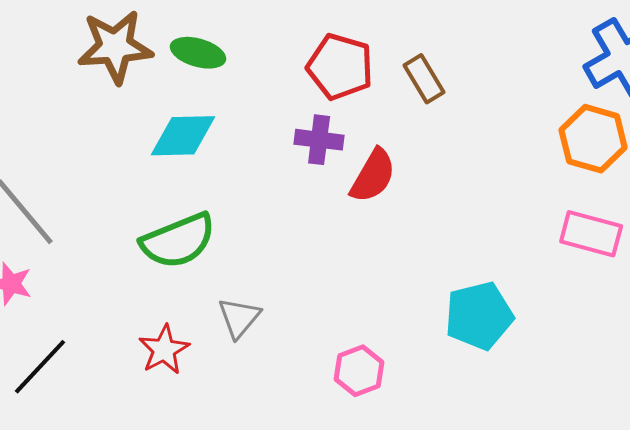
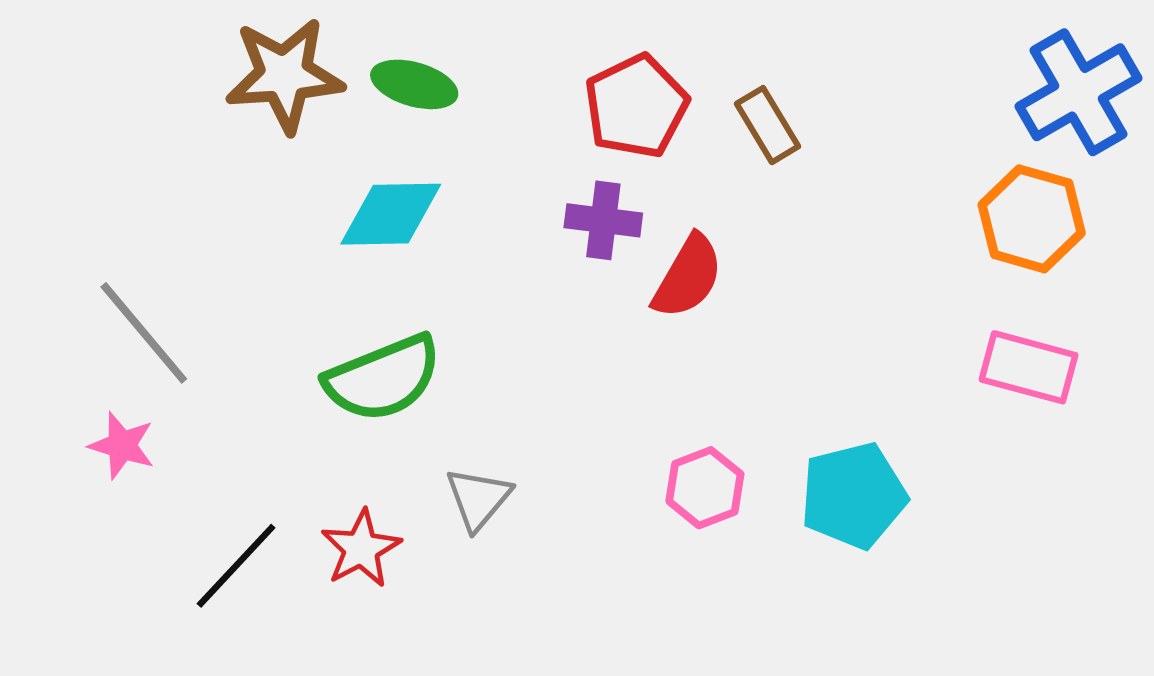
red pentagon: (340, 67) -> (636, 106), turned 30
black line: (40, 367) -> (236, 566), moved
pink hexagon: (359, 371) -> (705, 488), moved

